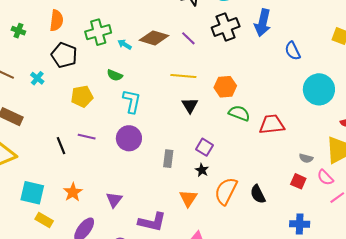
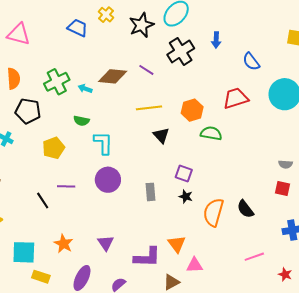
blue arrow: (263, 23) -> (216, 40), size x0.6
red trapezoid: (272, 124) -> (236, 98), moved
orange triangle: (188, 198) -> (177, 244), moved

